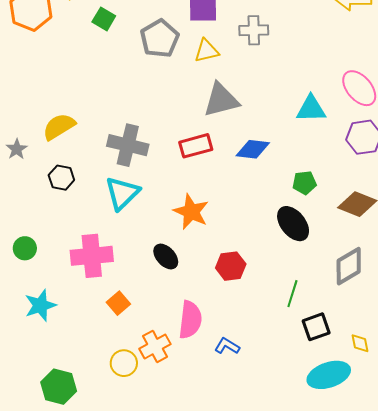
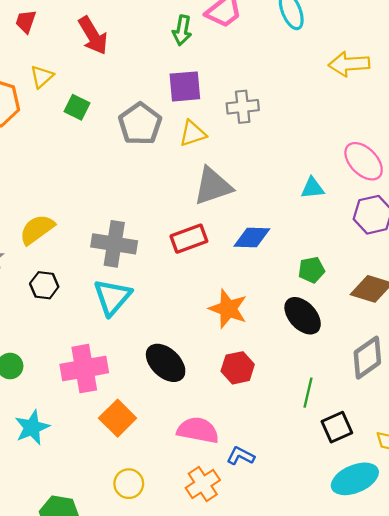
cyan triangle: (311, 109) -> (312, 188), size x0.7
orange star: (191, 212) -> (228, 309), moved
black ellipse: (166, 256) -> (166, 363), size x1.4
orange square: (118, 303) -> (118, 418), size x1.4
pink semicircle: (190, 320) -> (198, 430), turned -81
orange cross: (155, 346) -> (203, 484), moved

